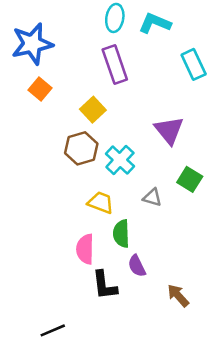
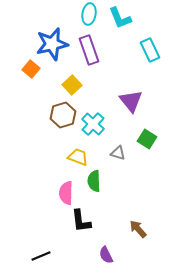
cyan L-shape: (155, 23) -> (120, 18), turned -135
blue star: (32, 44) -> (52, 44), moved
purple semicircle: (137, 266) -> (106, 255), moved

